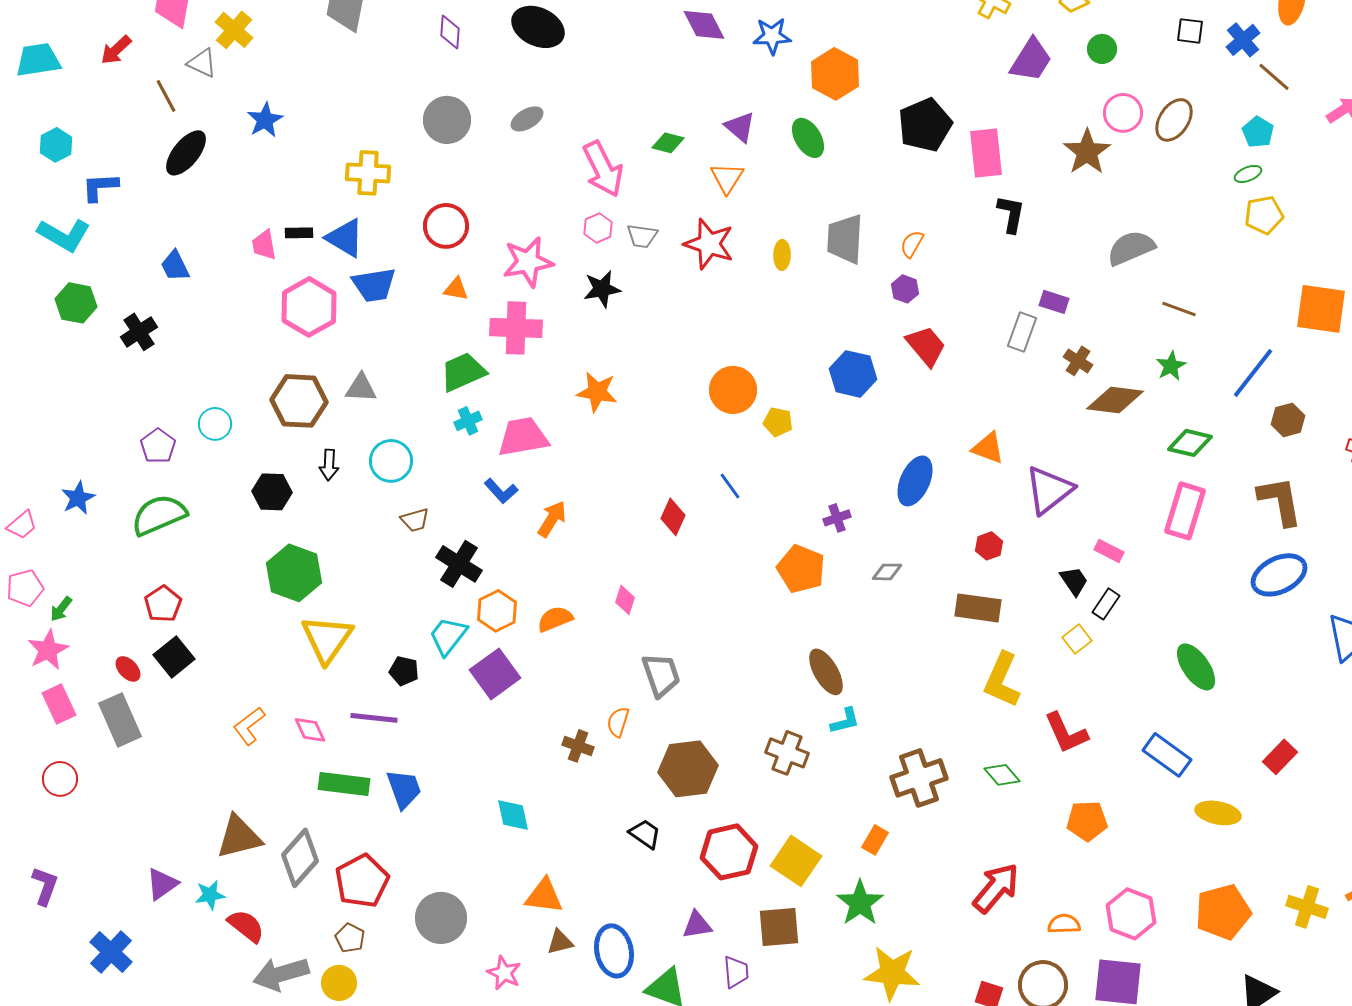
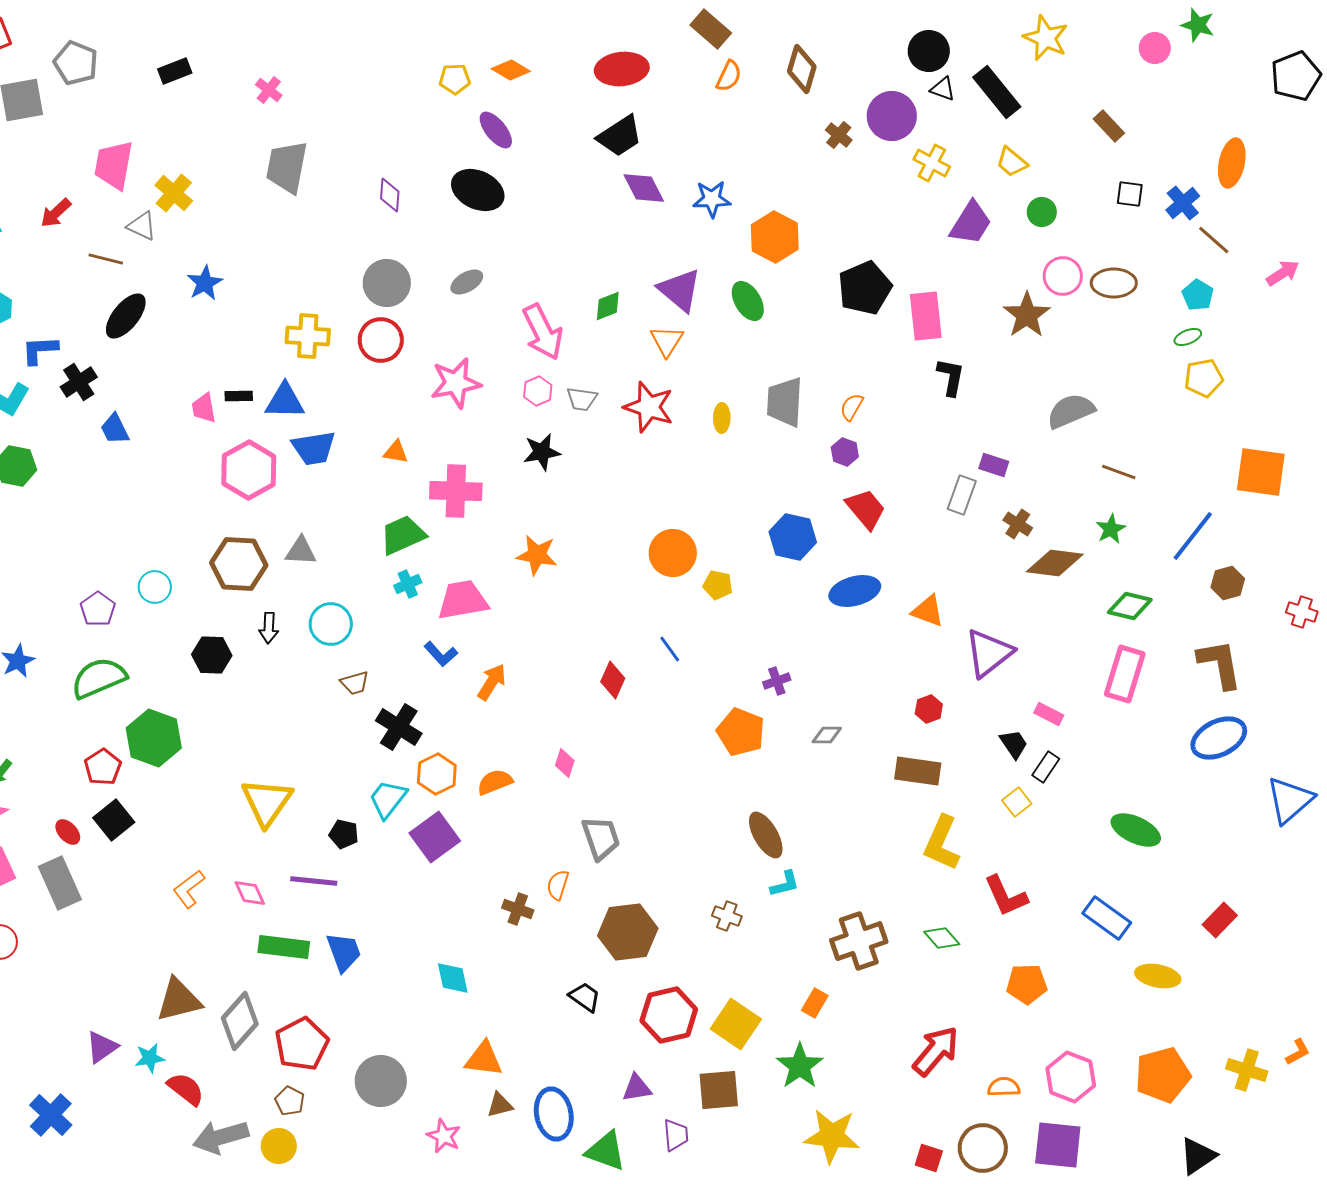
brown line: (166, 96) -> (106, 259), turned -48
brown ellipse: (1174, 120) -> (1114, 283), turned 57
purple triangle: (740, 127) -> (680, 290), size x1.4
green diamond: (668, 143) -> (608, 306), turned -36
red circle: (446, 226) -> (381, 340), moved
blue triangle: (345, 238) -> (285, 401), turned -30
pink star: (528, 262) -> (456, 383), moved
black cross: (139, 332) -> (79, 382), moved
blue ellipse: (915, 481) -> (855, 591), moved, turned 51
green hexagon: (294, 573) -> (154, 738), moved
green ellipse: (1196, 667) -> (1136, 830), turned -30
brown cross: (787, 753) -> (727, 916), size x0.7

